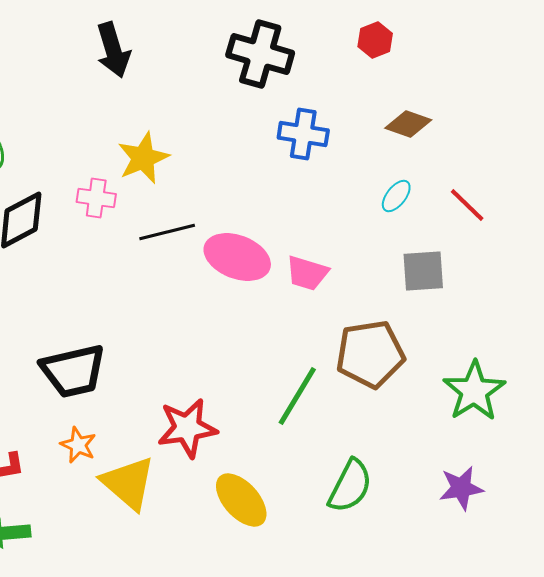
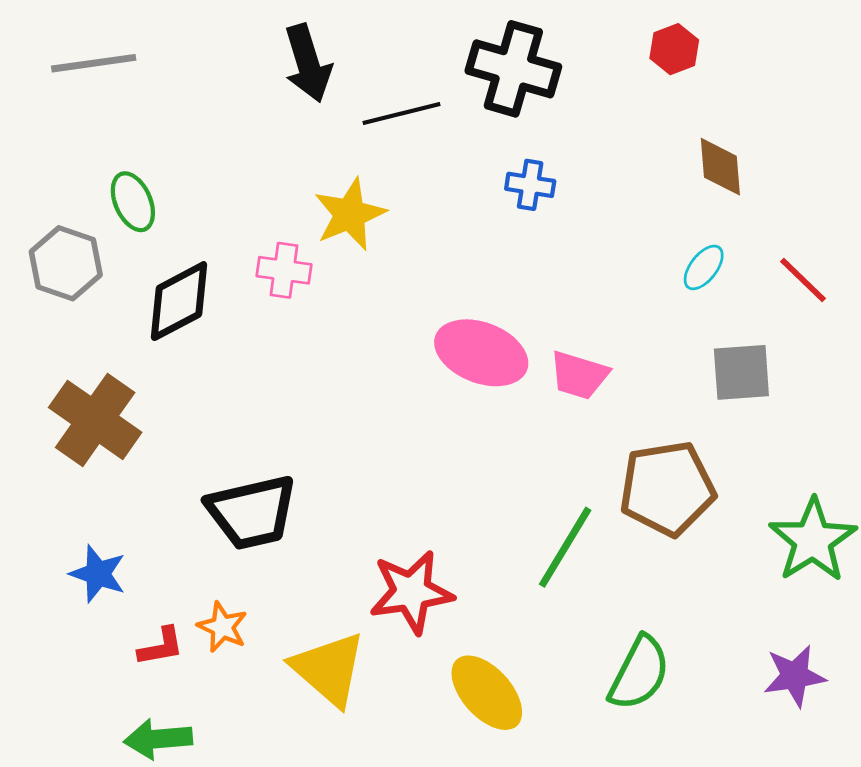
brown diamond: (408, 124) -> (720, 167), turned 66
blue cross: (303, 134) -> (530, 185), moved, size x0.7
black line: (167, 232) -> (401, 114), moved
orange star: (78, 445) -> (222, 627), moved

